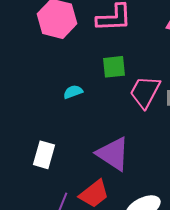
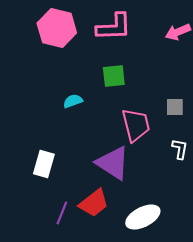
pink trapezoid: (145, 92) -> (136, 125), moved, turned 138

